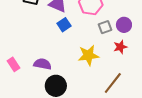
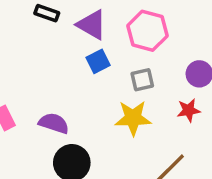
gray square: (105, 27) -> (142, 80), moved

